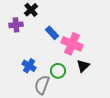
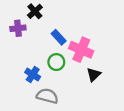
green circle: (58, 71) -> (56, 62), moved
gray semicircle: (42, 85) -> (47, 96), turned 84

